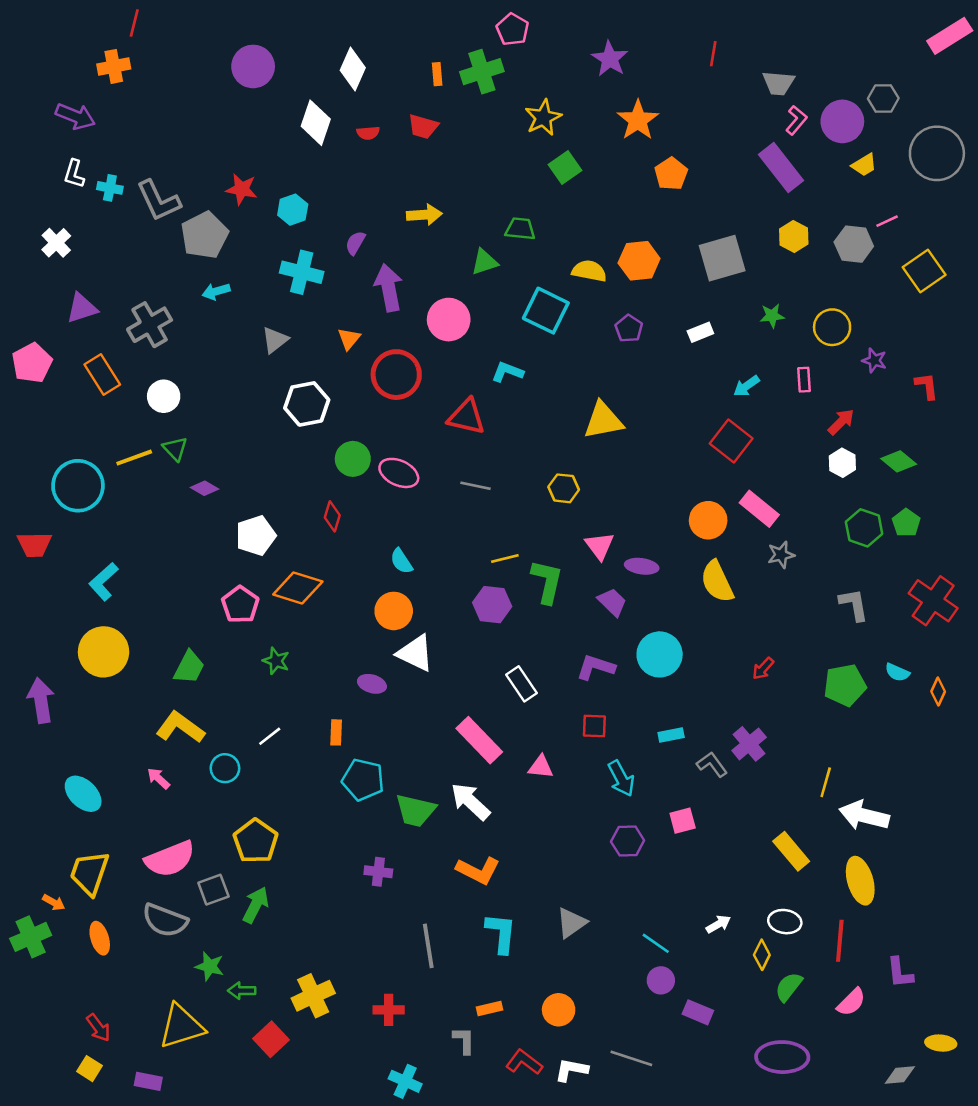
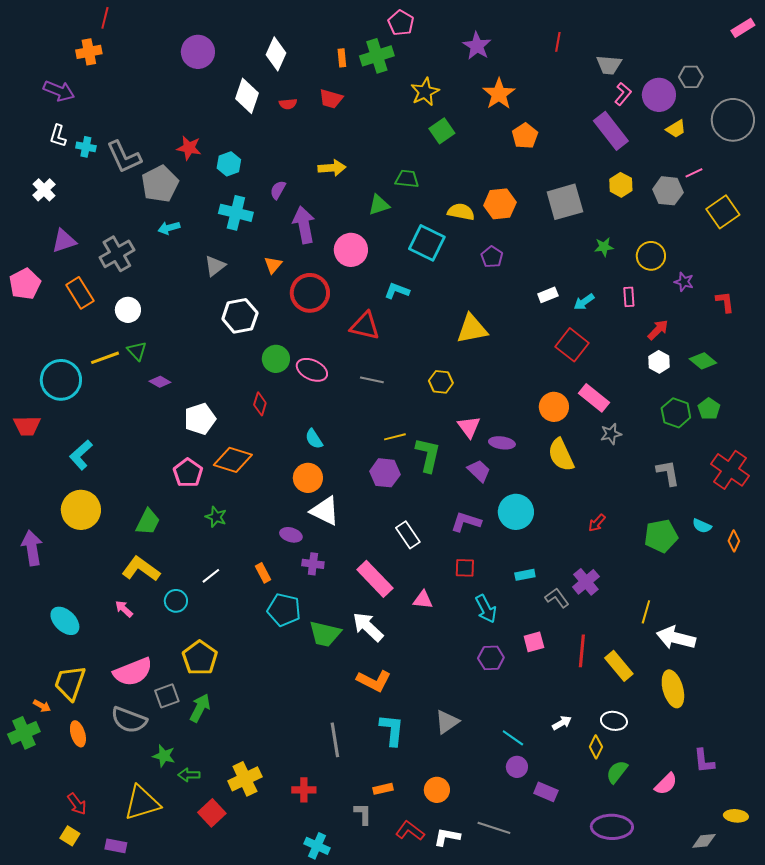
pink rectangle: (950, 36) -> (743, 28), size x0.7
white rectangle: (700, 332) -> (548, 295), moved
orange rectangle: (336, 732) -> (263, 573), turned -30
purple cross: (378, 872) -> (313, 564), moved
red line: (840, 941) -> (582, 651), moved

